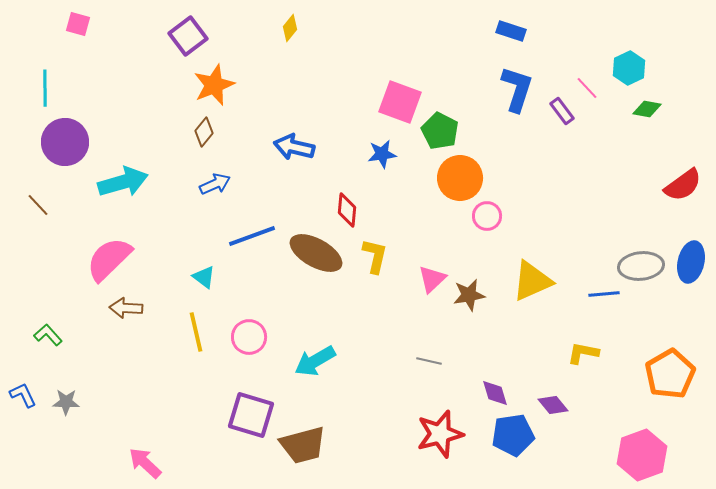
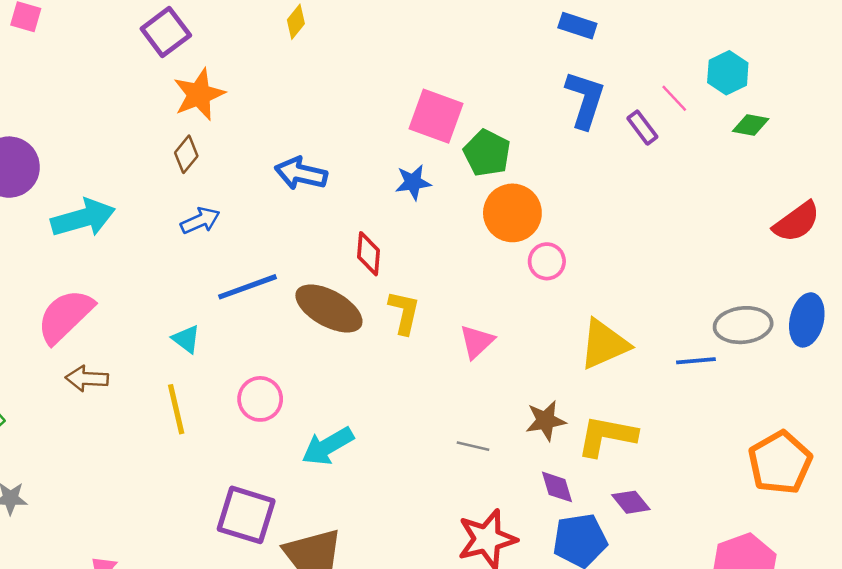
brown star: (469, 295) -> (546, 421), moved
pink circle: (249, 337) -> (260, 399), moved
yellow L-shape: (583, 353) -> (607, 436), moved, size x1.5

